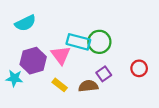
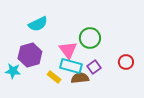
cyan semicircle: (25, 23) -> (38, 24), moved
cyan rectangle: (78, 42) -> (71, 66), moved
pink triangle: (61, 55) -> (68, 50), moved

